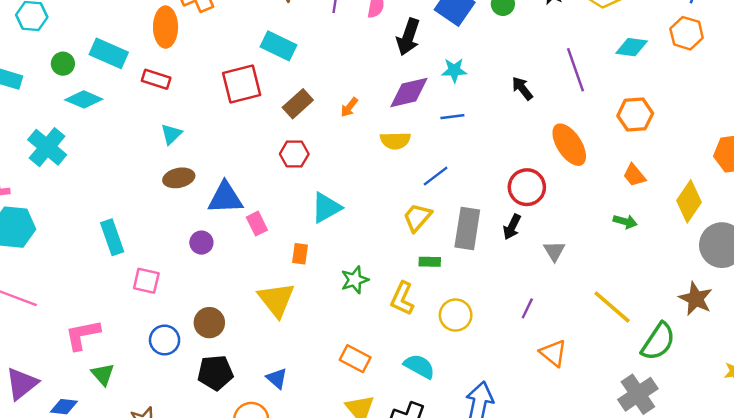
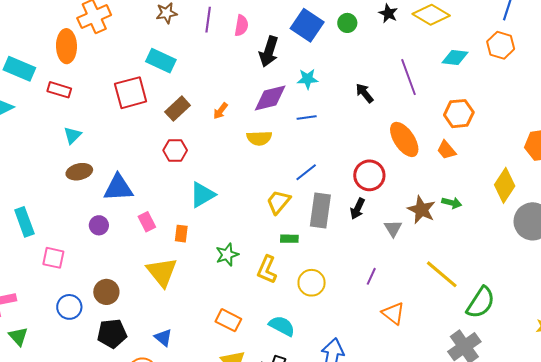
orange trapezoid: (634, 175) -> (446, 150), moved
blue line: (436, 176) -> (306, 172), moved
pink rectangle: (257, 224) -> (147, 222), moved
brown star: (696, 299) -> (421, 210), moved

